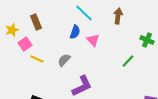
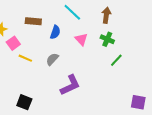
brown rectangle: (36, 22) -> (33, 21), moved, turned -63
blue semicircle: (75, 32) -> (55, 32), moved
green cross: (147, 40) -> (107, 39), moved

